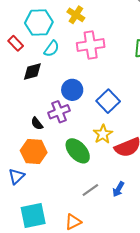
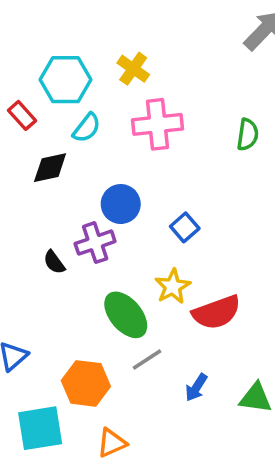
blue square: (108, 101) -> (185, 227), size x0.7
orange hexagon: (34, 151) -> (86, 383), moved
gray line: (90, 190) -> (147, 359), moved

